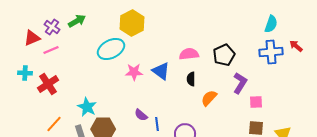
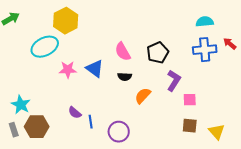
cyan semicircle: (271, 24) -> (205, 22), turned -114
pink semicircle: (189, 54) -> (123, 52), turned -114
black semicircle: (191, 79) -> (125, 77), turned -88

